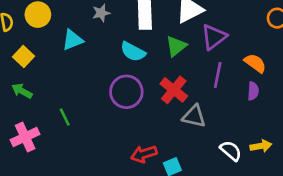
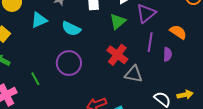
cyan semicircle: (133, 52) -> (71, 29), moved
purple semicircle: (253, 91) -> (168, 54), moved
purple circle: (126, 92) -> (69, 63), moved

